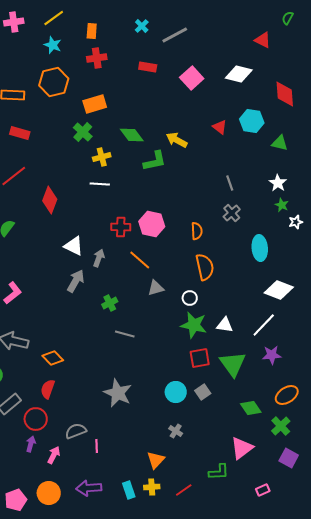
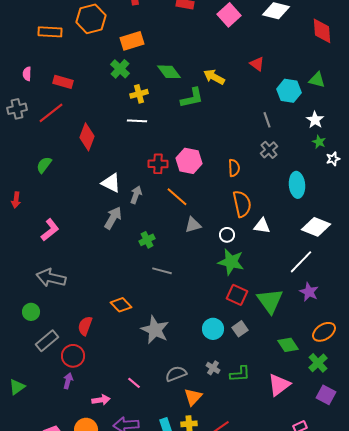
cyan hexagon: (252, 121) -> (289, 91), moved
red rectangle: (20, 133) -> (63, 82), moved
white triangle: (225, 325) -> (262, 226), moved
purple star: (272, 355) -> (309, 292), turned 30
orange diamond: (53, 358) -> (121, 305), moved
red square: (200, 358) -> (237, 295), turned 35
gray semicircle: (76, 431) -> (176, 374), moved
pink line: (97, 446) -> (134, 383), turned -48
pink arrow: (54, 455) -> (101, 400), moved, turned 54
green L-shape: (219, 472) -> (240, 374), moved

